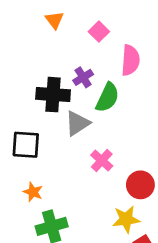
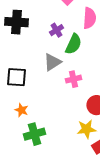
black cross: (53, 95) -> (16, 22), moved
pink cross: (102, 160) -> (73, 79), moved, turned 35

